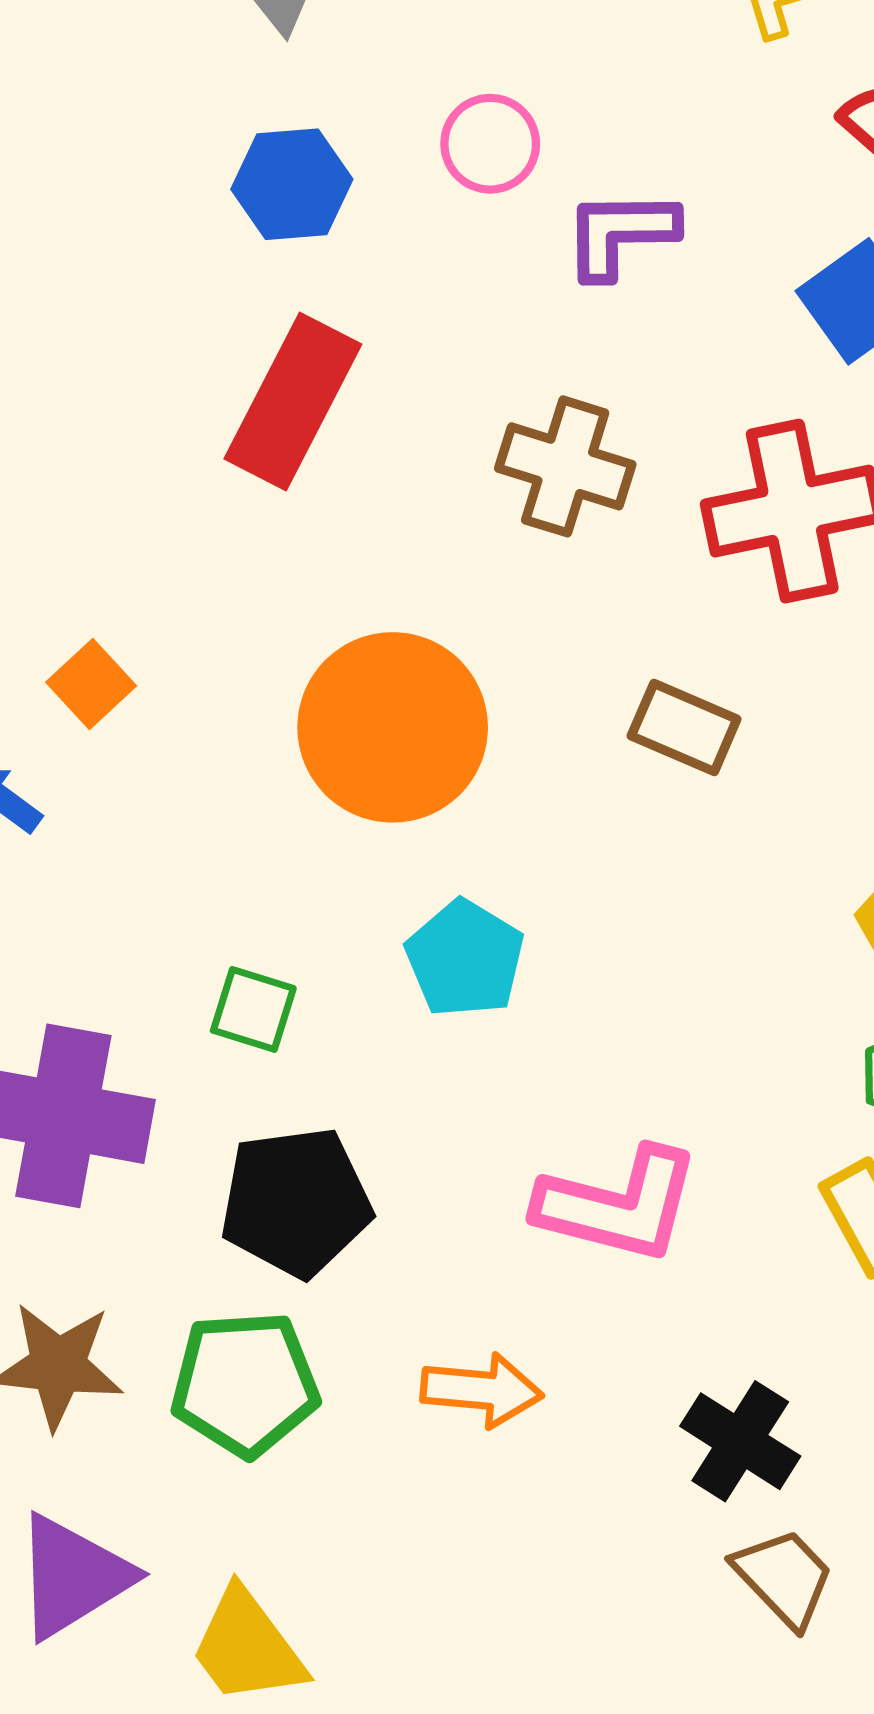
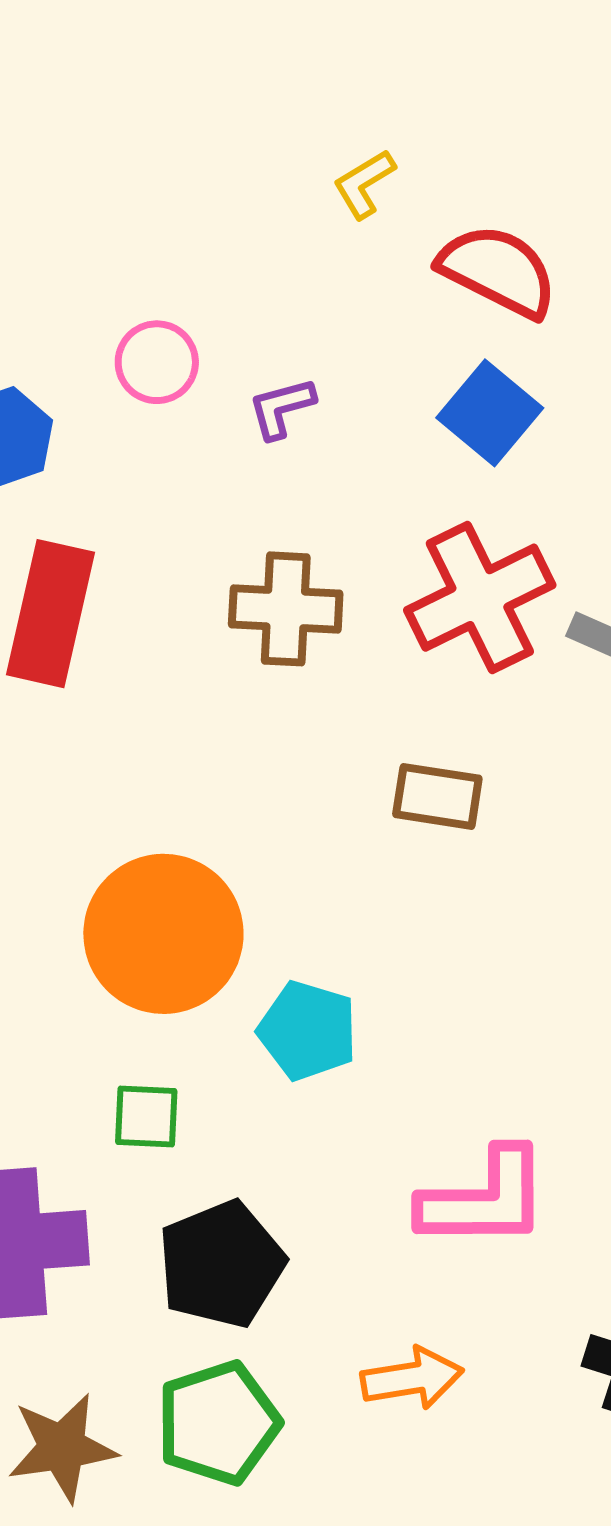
purple L-shape: (620, 234) -> (281, 408), size x0.7
orange circle: (393, 727) -> (163, 934), moved

